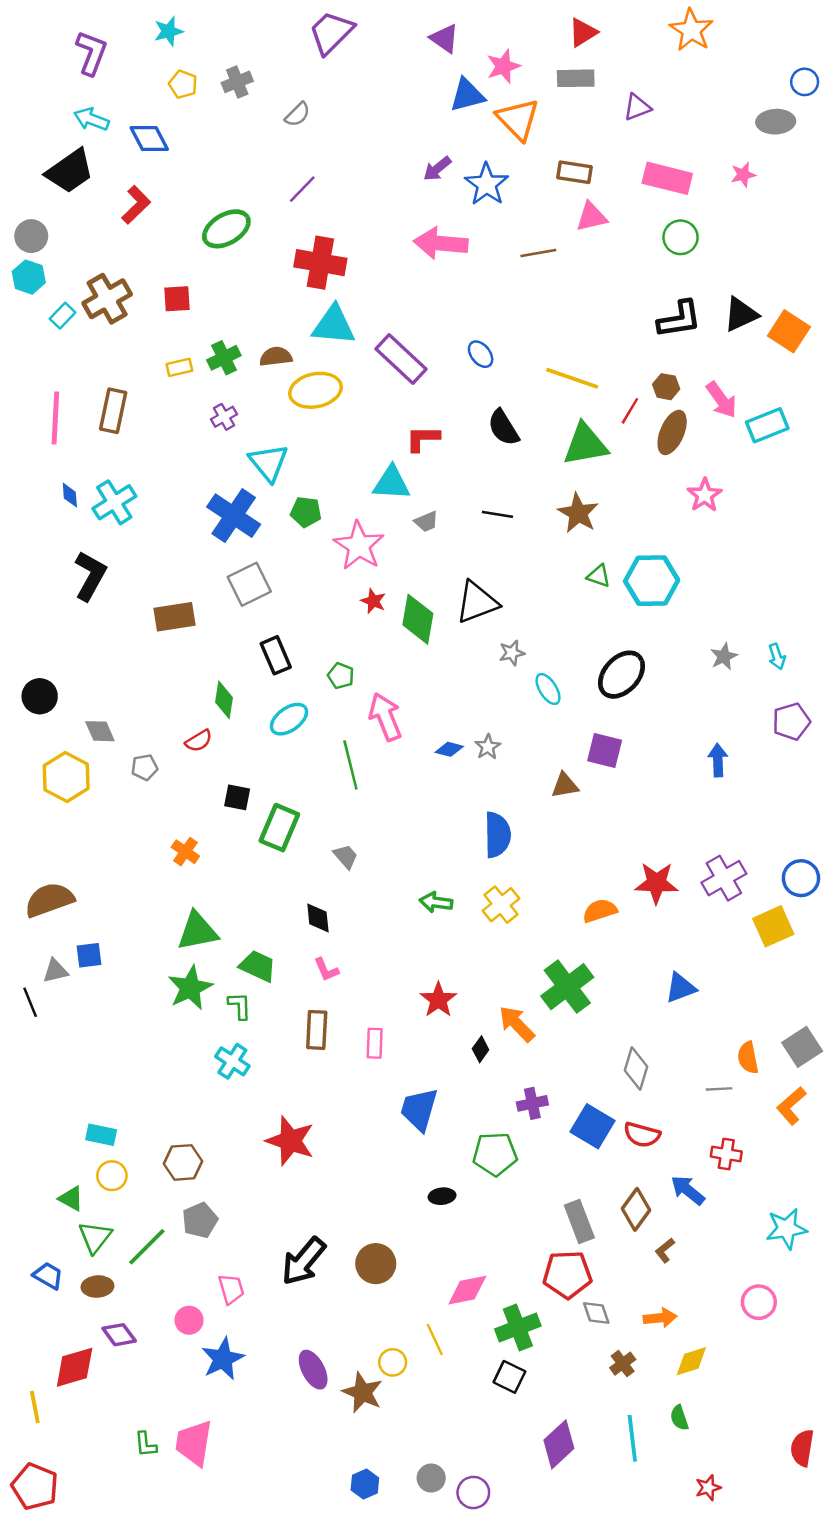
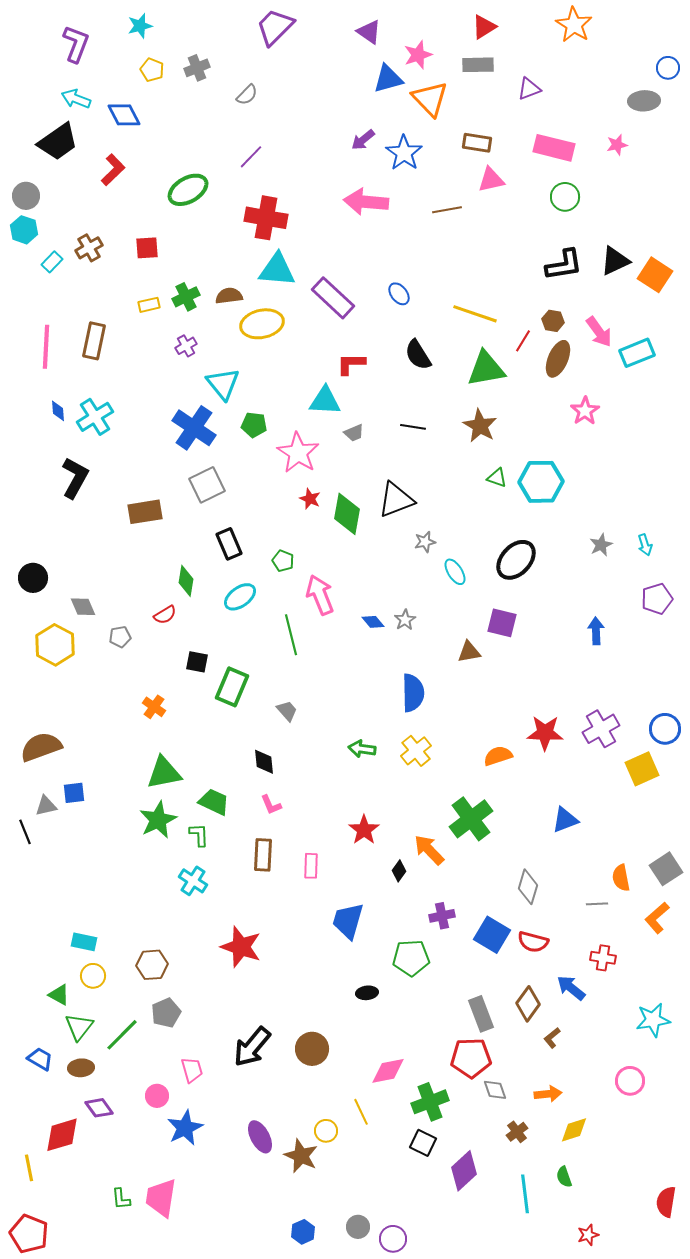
brown cross: (107, 299) -> (89, 248), size x0.7
blue diamond: (449, 749) -> (373, 622), turned 35
purple diamond: (559, 1444) -> (464, 1171), moved

